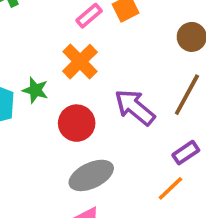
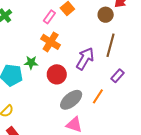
purple arrow: (135, 107) -> (85, 59), turned 95
orange line: (170, 188) -> (98, 96), moved

